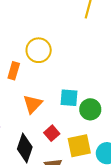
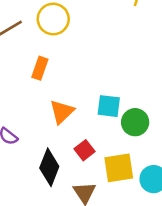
yellow circle: (39, 50) -> (53, 19), moved

